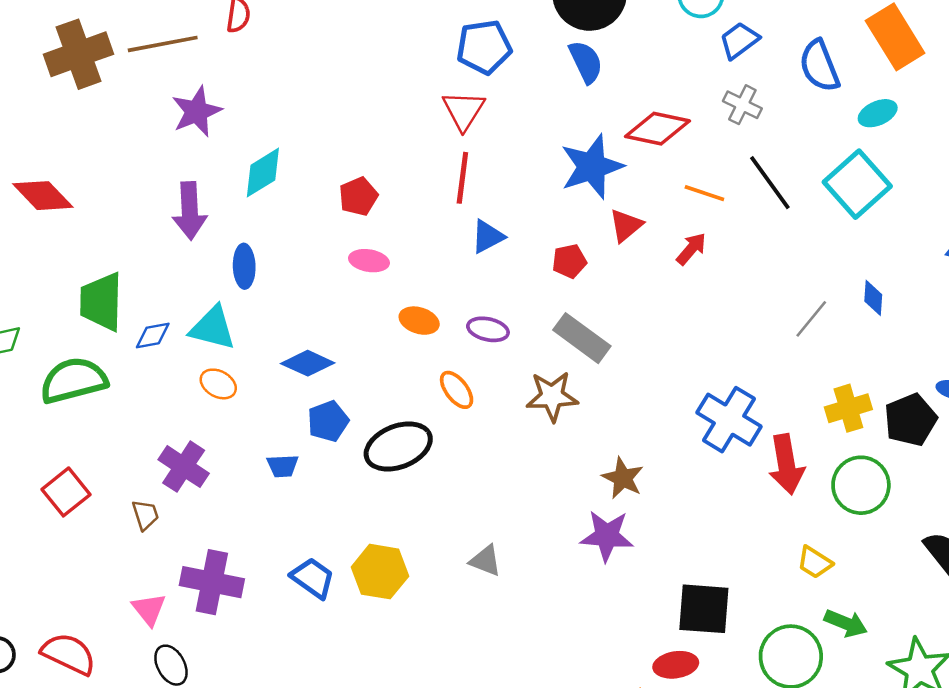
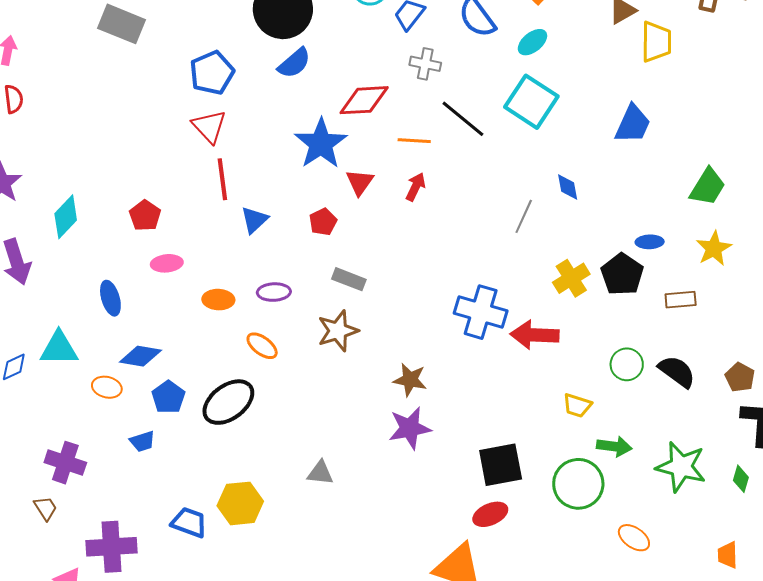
blue semicircle: (586, 62) -> (294, 63), turned 90
blue ellipse: (244, 266) -> (110, 298), moved
gray rectangle: (582, 338) -> (349, 279), size x0.7
orange ellipse: (218, 384) -> (107, 387), moved
red arrow: (786, 464) -> (535, 335), turned 117
green circle: (861, 485) -> (627, 364), moved, size x0.7

